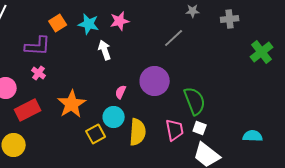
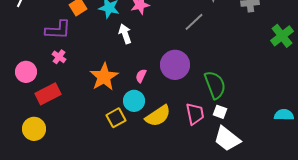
orange star: (72, 104) -> (104, 77), moved
yellow semicircle: (138, 132) -> (158, 116), turned 52
cyan semicircle: (253, 136) -> (284, 115), moved

